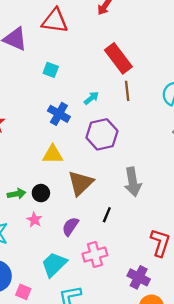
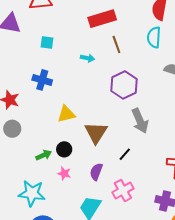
red rectangle: (118, 58) -> (102, 19), turned -56
cyan arrow: (91, 98) -> (87, 58), turned 64
blue cross: (59, 114) -> (42, 80), moved
purple hexagon: (102, 134) -> (124, 85), moved
black line: (107, 215) -> (125, 154), turned 32

